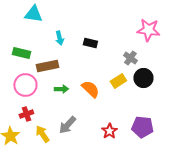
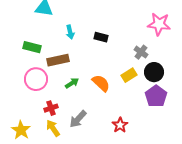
green arrow: (61, 89) -> (72, 83), turned -32
red cross: (26, 114) -> (51, 108), moved
purple pentagon: (142, 127) -> (156, 96), moved, turned 30

